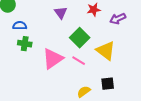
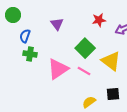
purple triangle: (61, 13) -> (57, 24), moved
blue semicircle: (20, 26) -> (25, 36), turned -72

